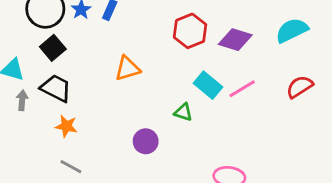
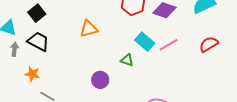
orange star: (66, 126) -> (32, 74), moved

